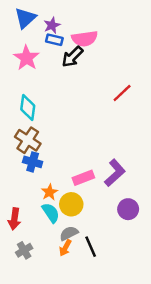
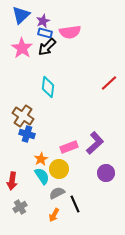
black arrow: (72, 57) -> (47, 47), moved
red line: (122, 93) -> (109, 83), moved
cyan diamond: (28, 108) -> (48, 87), moved
orange arrow: (65, 248) -> (54, 215), moved

